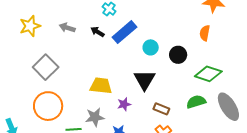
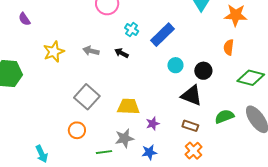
blue rectangle: (125, 32) -> (163, 35), moved
gray square: (46, 67) -> (87, 97), moved
green diamond: (208, 74) -> (251, 78), moved
black triangle: (145, 80) -> (191, 95), moved, turned -35
orange circle: (48, 106) -> (77, 130), size x0.6

